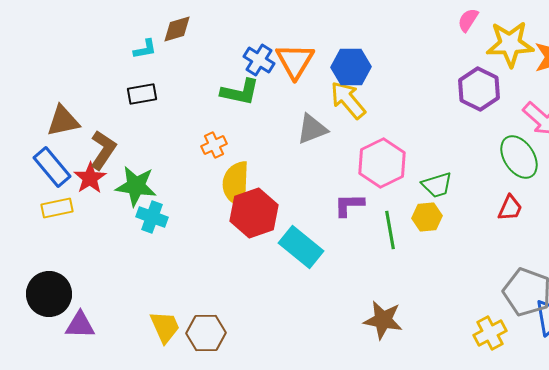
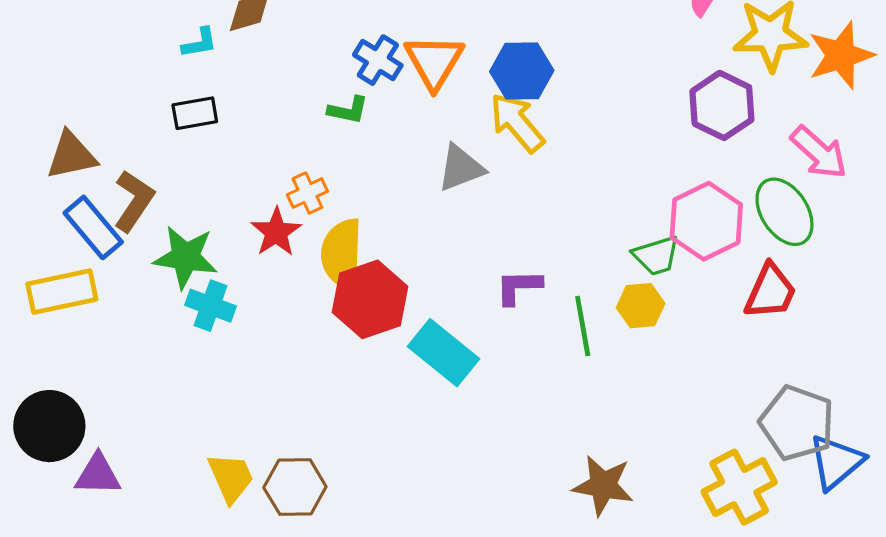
green L-shape: (240, 92) -> (348, 110), size x0.7
pink hexagon: (382, 163) -> (706, 221), moved
blue rectangle: (52, 167) -> (93, 227), moved
red star: (90, 178) -> (276, 232), moved
yellow rectangle: (57, 208) -> (62, 292), size x1.4
red trapezoid: (510, 208) -> (770, 292), size x1.4
brown star: (383, 320) -> (603, 485), moved
yellow cross: (490, 333) -> (739, 487), size x1.4

